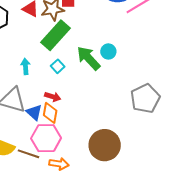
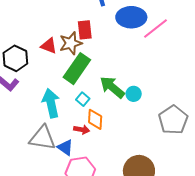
cyan circle: (108, 51) -> (134, 94), moved
cyan arrow: (25, 66) -> (51, 103), size x1.8
orange diamond: (50, 113) -> (95, 119), moved

